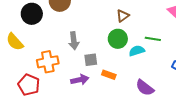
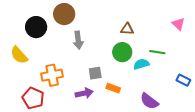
brown triangle: (123, 16) -> (127, 29), turned 40
gray arrow: (74, 41) -> (78, 40), moved

